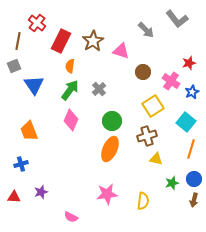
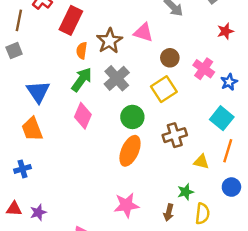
brown star: (93, 41) -> (109, 41), moved
red star: (189, 63) -> (225, 31), moved
blue triangle: (34, 85) -> (38, 92), moved
gray cross: (99, 89) -> (117, 78), size x1.5
yellow square: (153, 106) -> (164, 89), moved
yellow triangle: (156, 159) -> (201, 162), moved
green star: (172, 183) -> (186, 192), moved
purple star: (41, 192) -> (38, 212), moved
brown arrow: (194, 200) -> (169, 212), moved
yellow semicircle: (143, 201) -> (202, 214), moved

